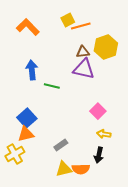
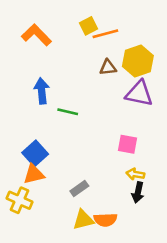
purple triangle: (84, 69) -> (139, 94), moved
pink square: (98, 111) -> (127, 144), turned -35
yellow cross: (15, 154) -> (20, 200), turned -36
black arrow: (99, 155) -> (138, 192), moved

